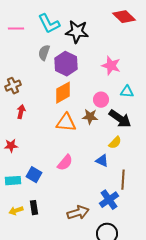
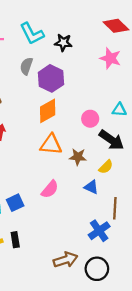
black star: (77, 32) -> (63, 43), size x0.7
pink star: (111, 66) -> (110, 58), moved
brown star: (90, 117) -> (78, 157), moved
blue square: (34, 175) -> (15, 203), turned 35
brown arrow: (78, 213) -> (66, 260), moved

